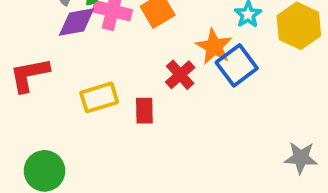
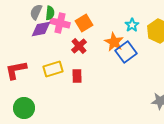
red L-shape: (29, 75) -> (16, 70), moved
red cross: (180, 75) -> (79, 46), moved

